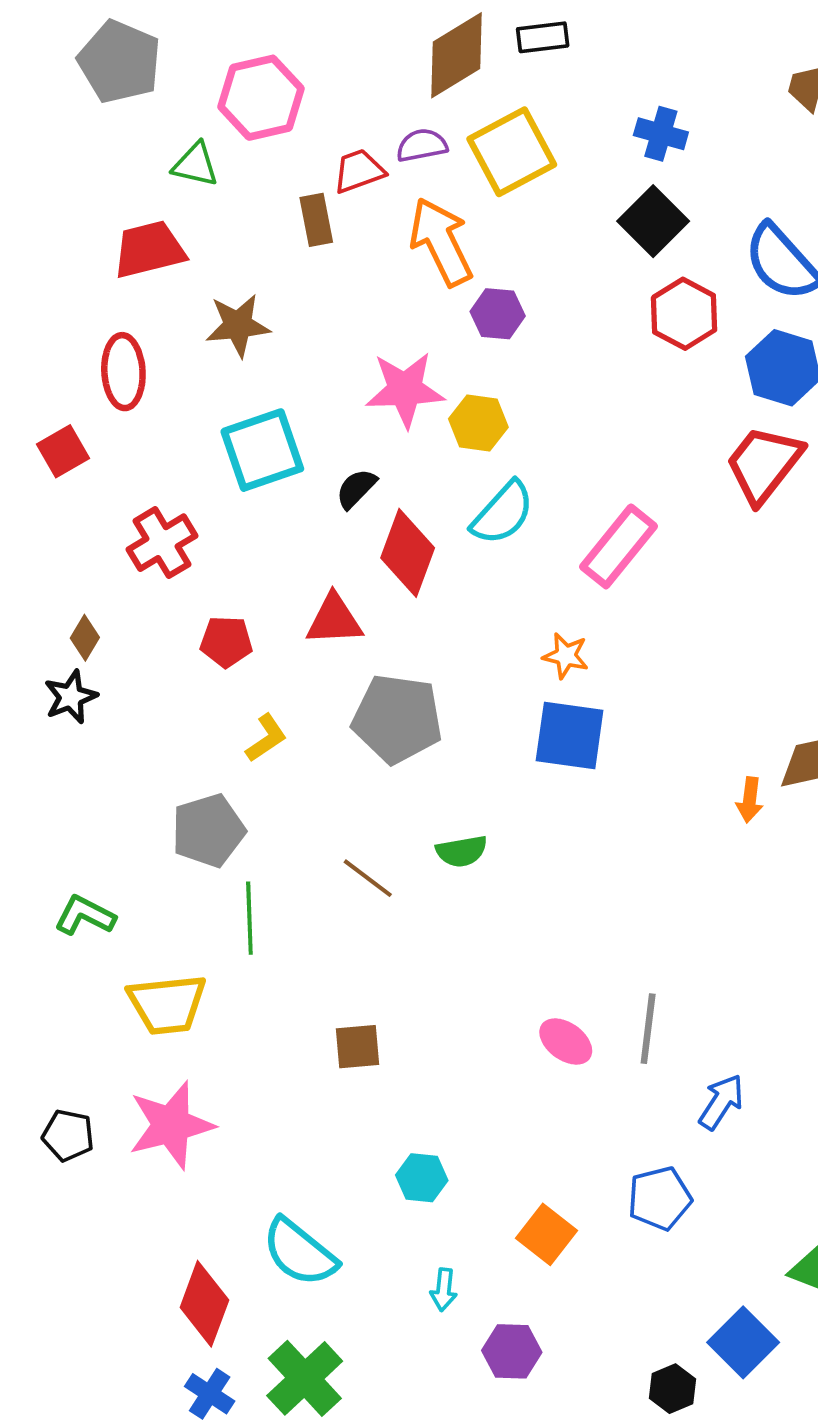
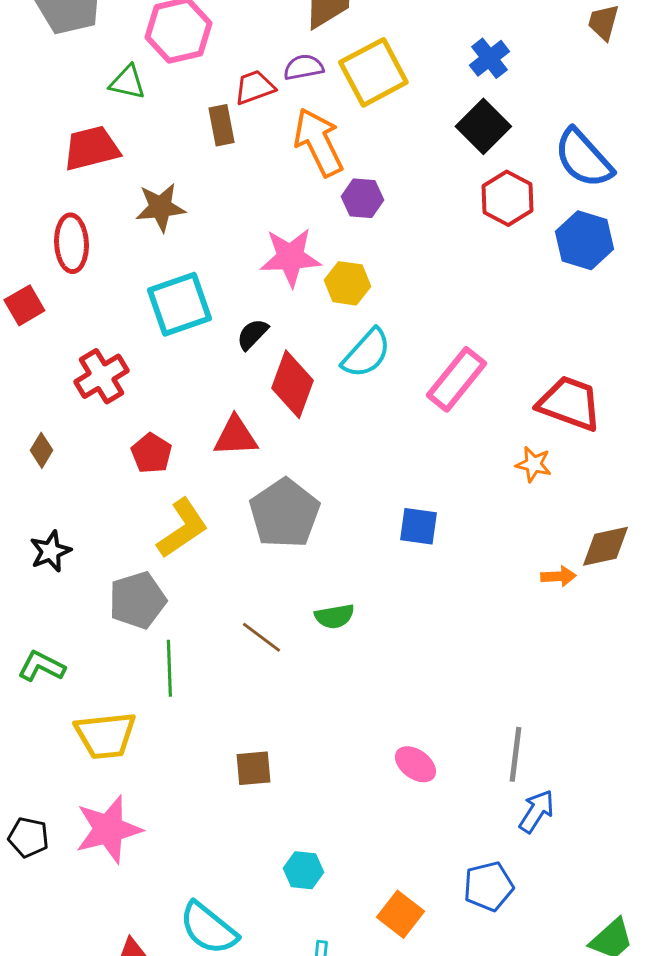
blue cross: (661, 134) -> (489, 58), turned 36
red trapezoid: (764, 464) -> (569, 403), moved, turned 72
red pentagon: (226, 642) -> (151, 453), turned 30
orange star: (566, 656) -> (533, 464), moved
black star: (71, 697) -> (50, 551), moved
gray pentagon: (397, 719) -> (284, 513), turned 30
blue square: (570, 735) -> (418, 526), size x0.7
yellow L-shape: (266, 738) -> (182, 528), size x1.6
orange arrow: (750, 800) -> (558, 576), turned -100
gray line: (648, 1029) -> (515, 754), moved

